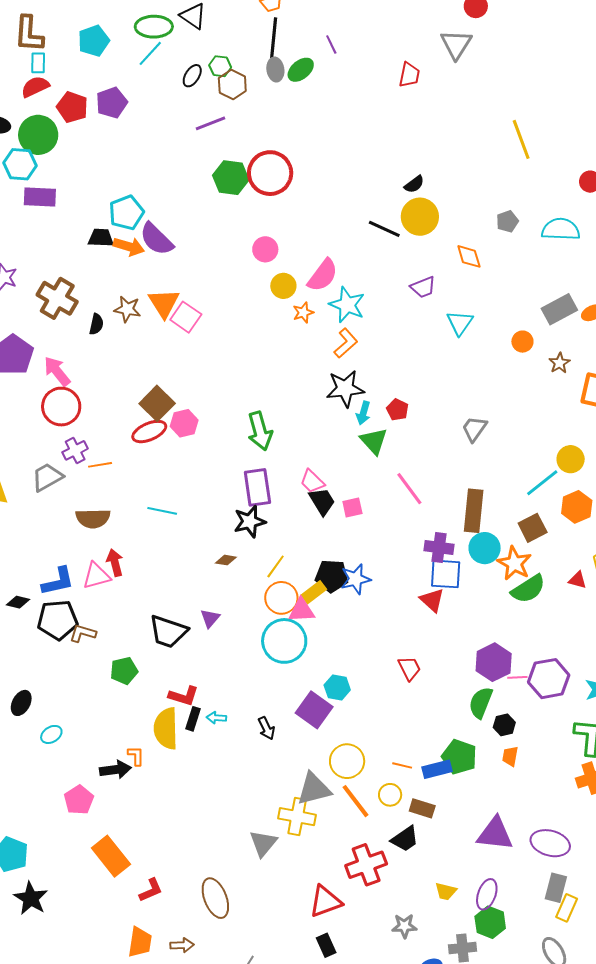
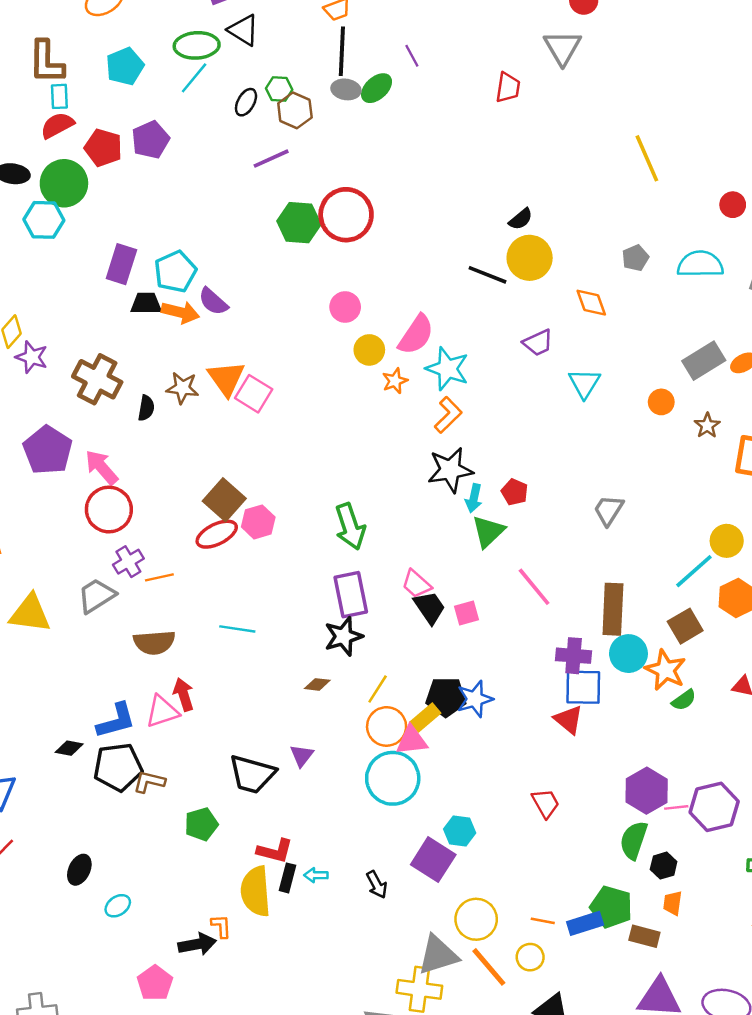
gray ellipse: (275, 70) -> (346, 89), turned -70
purple rectangle: (40, 197) -> (121, 264), moved, turned -72
purple semicircle: (156, 239) -> (213, 301), size x0.7
green triangle: (374, 441) -> (488, 532), turned 32
green semicircle: (528, 589) -> (684, 700), size x0.6
brown rectangle: (422, 808) -> (644, 936), moved

